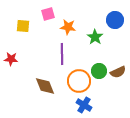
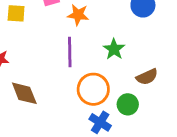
green star: (95, 37) -> (114, 49), moved
green circle: (99, 71) -> (128, 104), moved
brown diamond: (45, 86) -> (24, 93), moved

